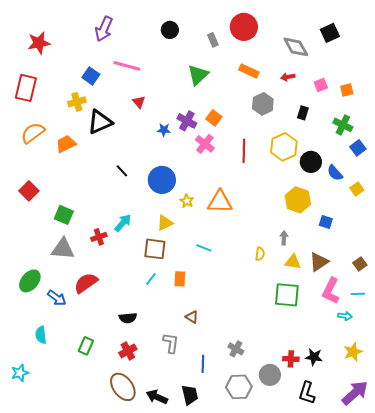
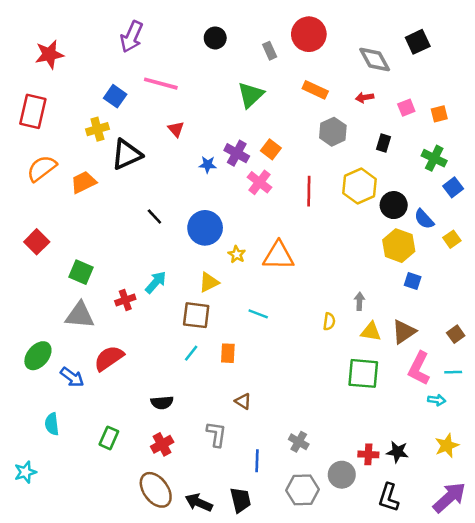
yellow hexagon: (298, 200) -> (399, 246), moved

